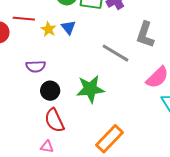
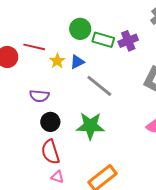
blue triangle: (68, 27) -> (77, 62), turned 35
gray line: (116, 53) -> (99, 86), moved
pink triangle: (47, 147) -> (57, 177), moved

